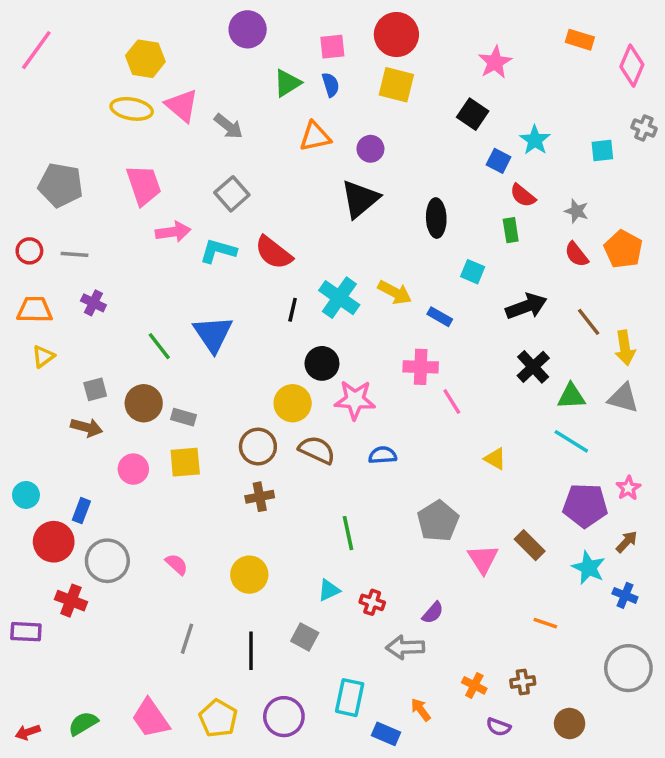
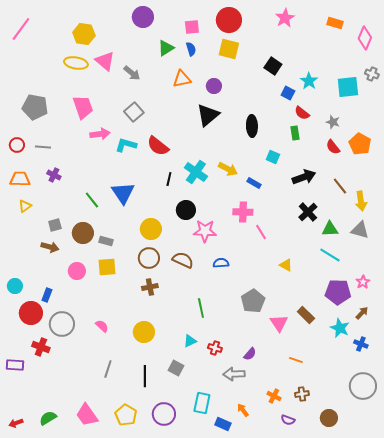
pink star: (495, 62) -> (285, 18), moved
cyan square: (602, 150) -> (348, 87), size x1.6
yellow circle: (293, 403) -> (151, 229), moved
orange line: (545, 623) -> (296, 360), moved

